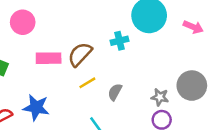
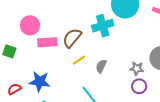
pink circle: (23, 22) -> (30, 25), moved
cyan cross: (119, 41) -> (103, 26), size x1.5

